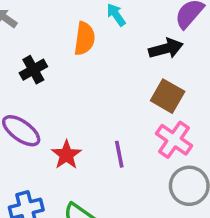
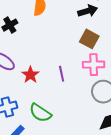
pink cross: (174, 140) -> (94, 65), turned -35

